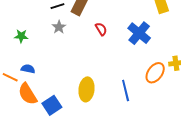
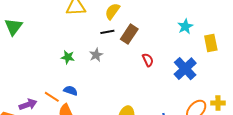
gray star: (59, 27) -> (96, 55), moved

